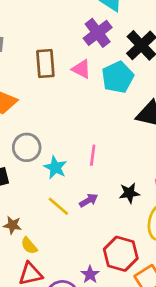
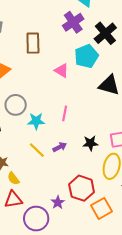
pink triangle: (81, 69) -> (62, 71), moved
cyan star: (55, 167) -> (36, 121), turned -30

